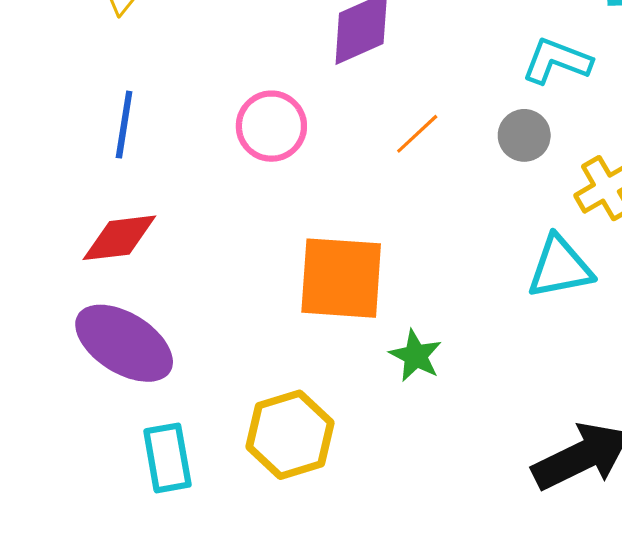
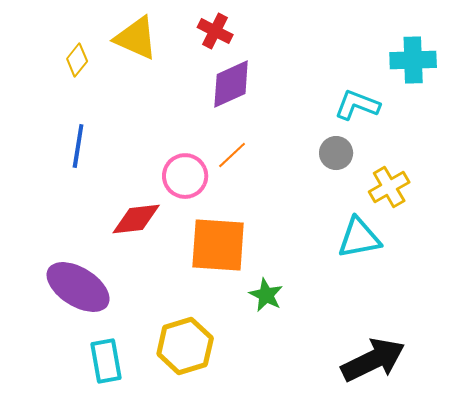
pink circle: (271, 126) -> (185, 176), moved
orange line: (417, 134) -> (232, 155), moved
red diamond: (119, 238) -> (136, 219), moved

